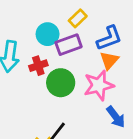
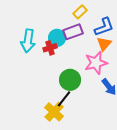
cyan circle: (48, 34) -> (57, 38), moved
green circle: (61, 83) -> (70, 80), moved

